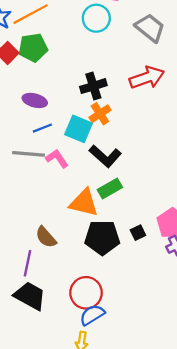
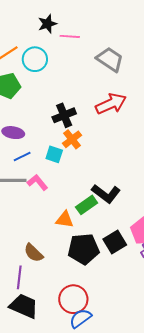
cyan circle: (96, 18) -> (35, 59), moved
cyan square: (78, 129) -> (54, 154), size x0.7
black L-shape: (105, 156) -> (106, 194), moved
orange triangle: (84, 203) -> (65, 220), size x0.7
black square: (138, 233) -> (115, 242), size x1.6

